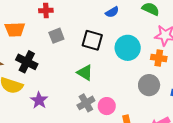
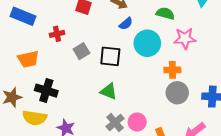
gray square: (56, 36) -> (81, 51), moved
cyan circle: (128, 48) -> (147, 43), moved
orange cross: (159, 58) -> (172, 70), moved

